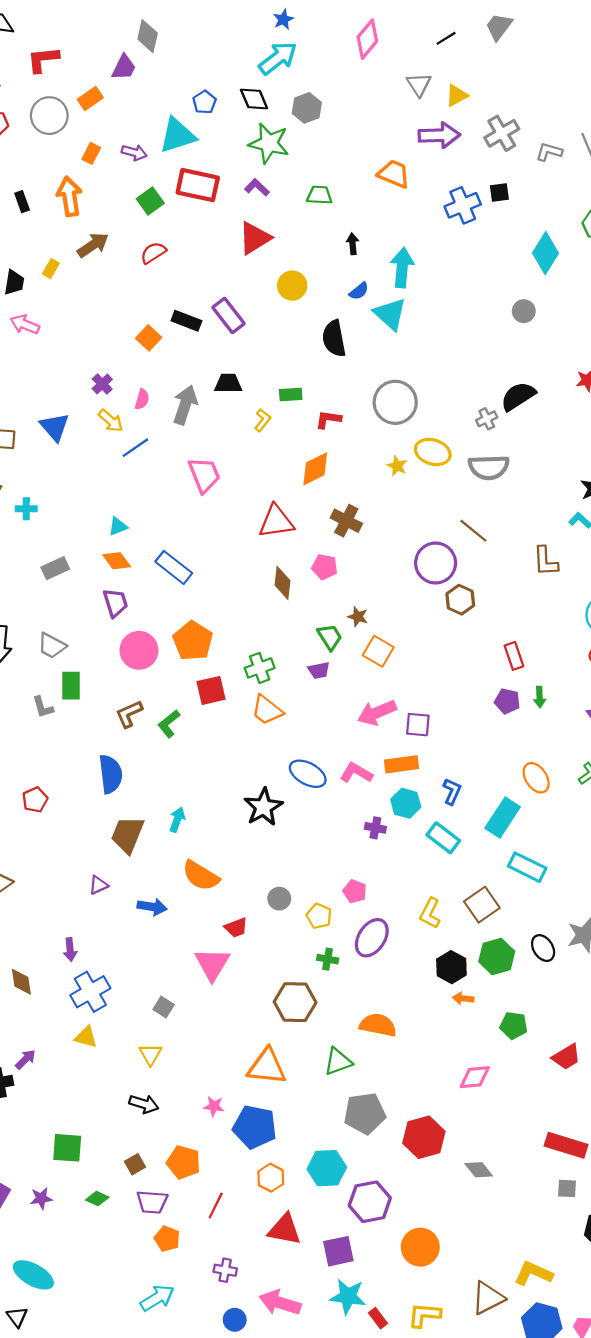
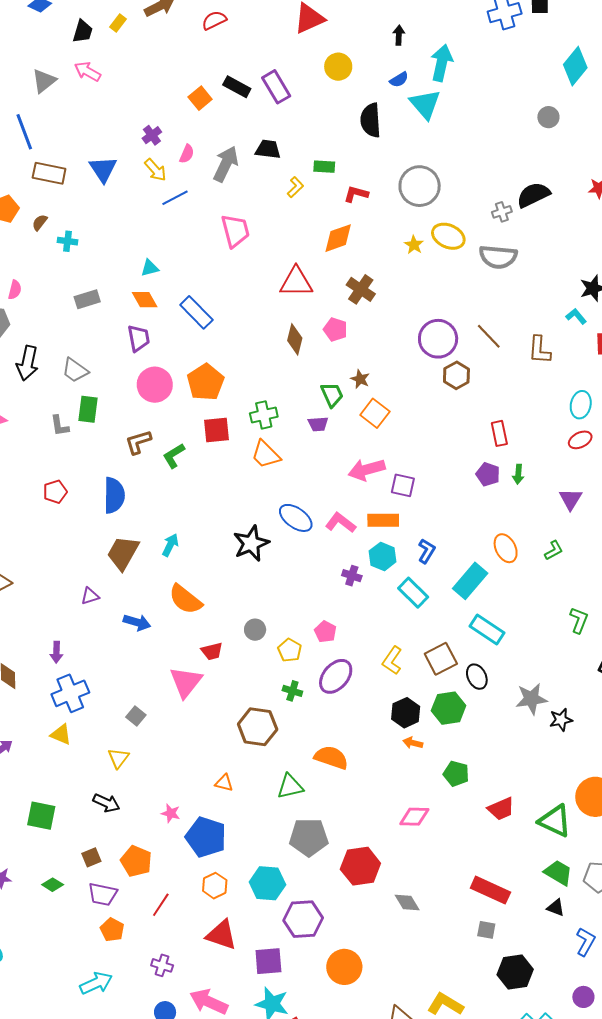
brown line: (473, 531) -> (489, 336), moved
red pentagon: (35, 800) -> (55, 492), moved
black ellipse: (543, 948) -> (477, 677), moved
orange triangle: (267, 1067) -> (224, 783), size x0.5
green square: (67, 1148) -> (41, 816), moved

